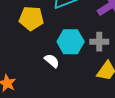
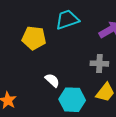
cyan hexagon: (71, 42) -> (72, 100), moved

